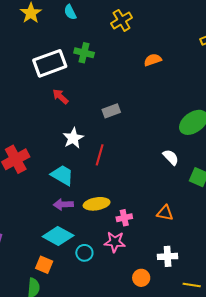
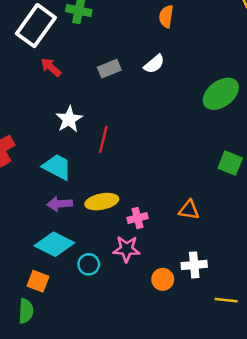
orange semicircle: (153, 60) -> (166, 16), turned -60
white rectangle: (50, 63) -> (36, 26), turned -32
gray rectangle: (111, 111) -> (109, 69), moved
white semicircle: (171, 157) -> (154, 64), moved, turned 96
orange circle: (141, 278) -> (163, 279), moved

